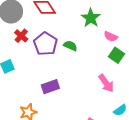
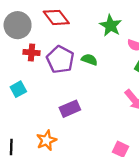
red cross: (21, 36) -> (32, 52), turned -32

